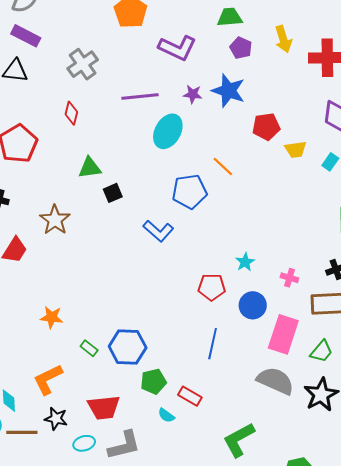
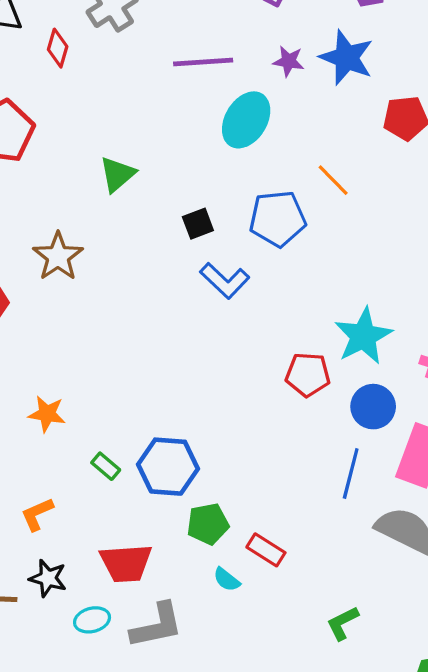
red diamond: (71, 113) -> (58, 48), moved
green triangle: (90, 168) -> (117, 174), turned -35
black square: (113, 193) -> (198, 224), moved
cyan star: (245, 262) -> (363, 336), size x1.8
blue line: (213, 344) -> (351, 473), moved
orange L-shape: (48, 379) -> (37, 514), size x0.7
green L-shape: (239, 440) -> (343, 623), size x0.6

